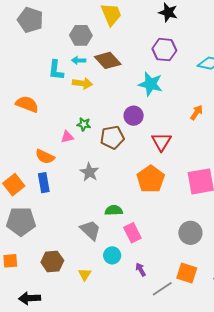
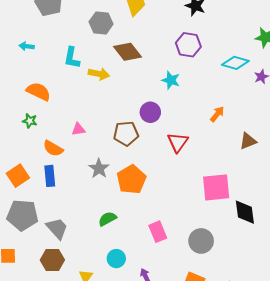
cyan arrow: (79, 60) -> (27, 46), moved
cyan star: (150, 84) -> (171, 80), size x0.7
green star: (84, 124) -> (30, 121), moved
orange pentagon: (151, 179) -> (131, 179), moved
green semicircle: (114, 210) -> (107, 219), moved, turned -30
gray trapezoid: (90, 230) -> (57, 228), moved
pink rectangle: (132, 233) -> (158, 232), moved

